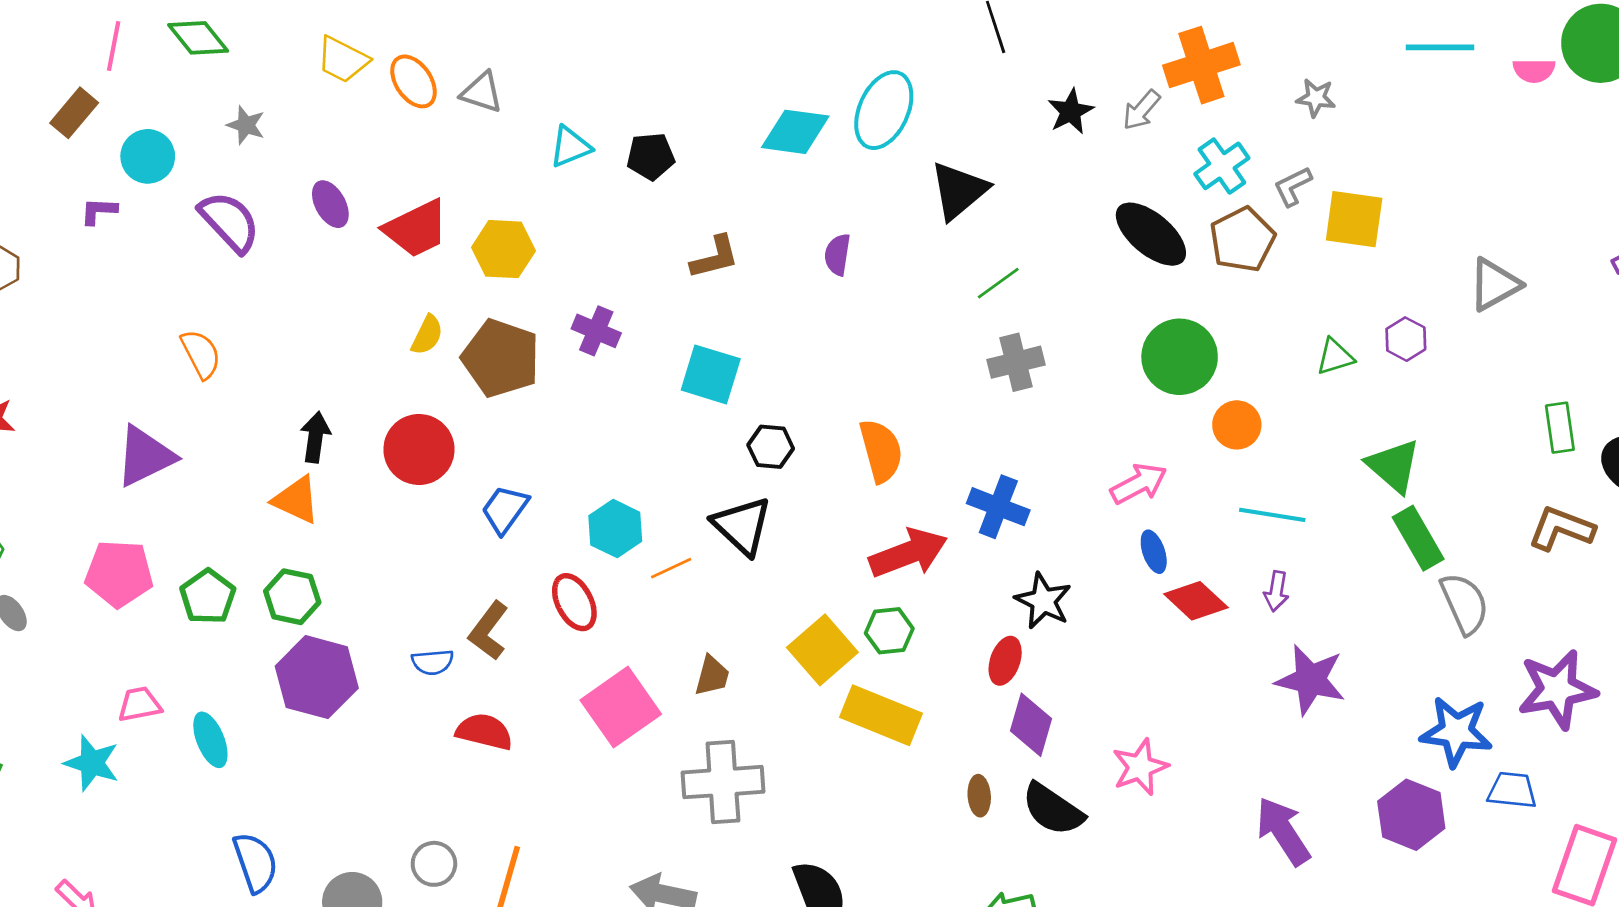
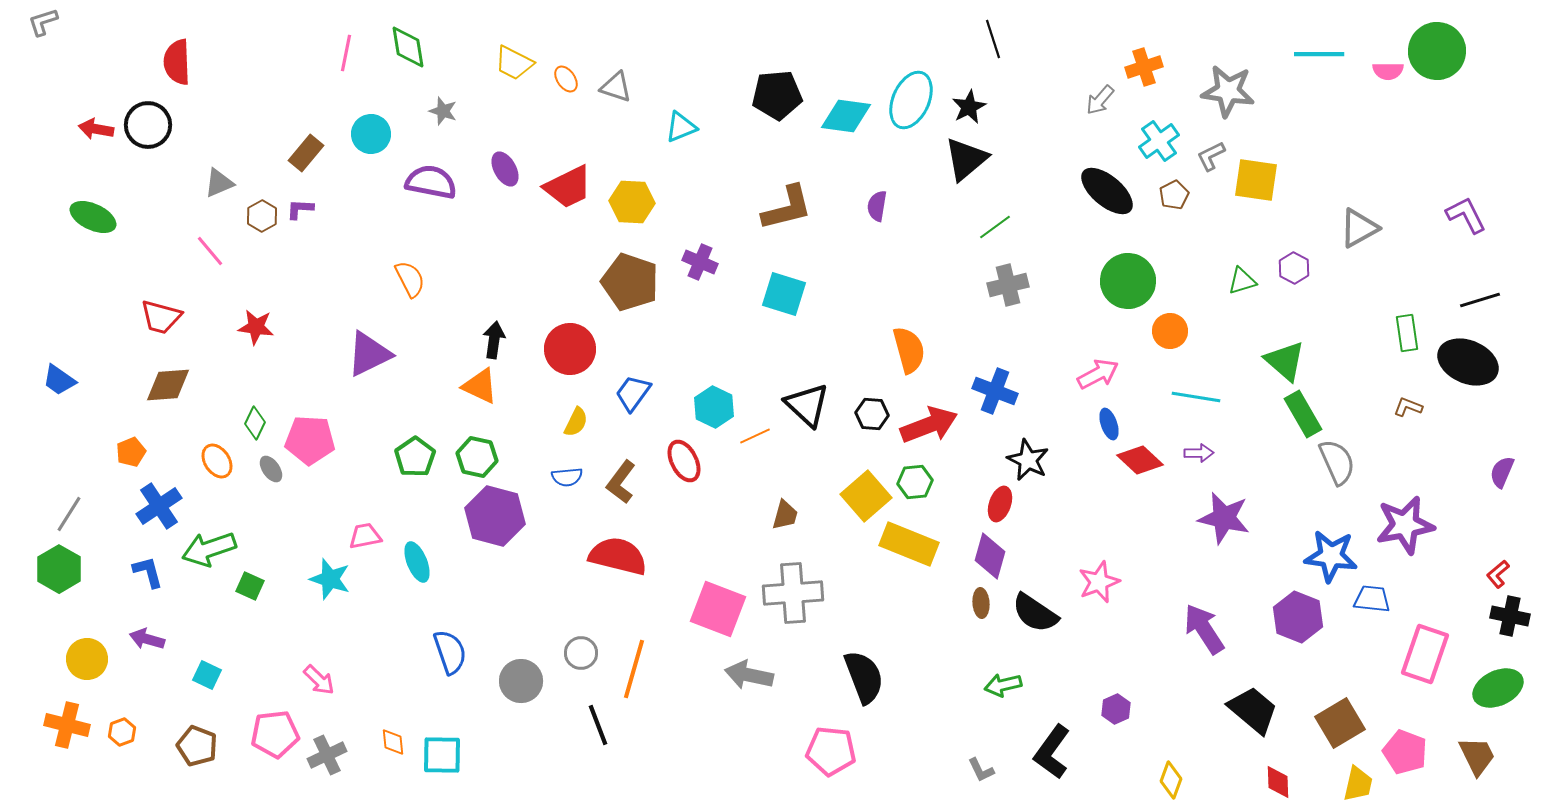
green diamond: (198, 38) -> (408, 47), turned 30
orange cross: (1201, 65) -> (1144, 67), size x0.7
orange ellipse: (414, 81) -> (566, 79), size x0.7
gray star: (1316, 98) -> (1228, 91), size x1.8
black star: (1071, 111) -> (969, 107), moved
brown rectangle: (74, 113) -> (306, 153), moved
black pentagon: (651, 156) -> (777, 95), moved, size x1.4
purple L-shape: (99, 211) -> (300, 209), moved
purple semicircle: (230, 222) -> (431, 182), turned -36
brown pentagon: (1242, 240) -> (1174, 195), size x0.6
brown L-shape: (715, 257) -> (787, 208), size x1.4
yellow semicircle: (427, 335) -> (576, 422), moved
black hexagon: (771, 447) -> (872, 414), moved
brown L-shape: (1561, 529) -> (1408, 407), size x0.6
pink pentagon: (119, 574) -> (310, 440), moved
purple arrow: (1276, 591) -> (1199, 453), turned -100
blue semicircle: (433, 662) -> (567, 477), moved
pink square: (621, 707) -> (718, 609), moved, turned -34
purple diamond: (1031, 725) -> (990, 556), moved
red semicircle: (484, 732) -> (618, 556), size x1.4

